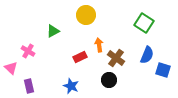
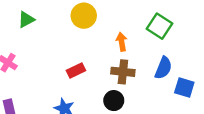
green triangle: (53, 31) -> (26, 20), moved
orange arrow: (99, 45) -> (122, 42), moved
brown cross: (116, 58) -> (123, 72), turned -30

